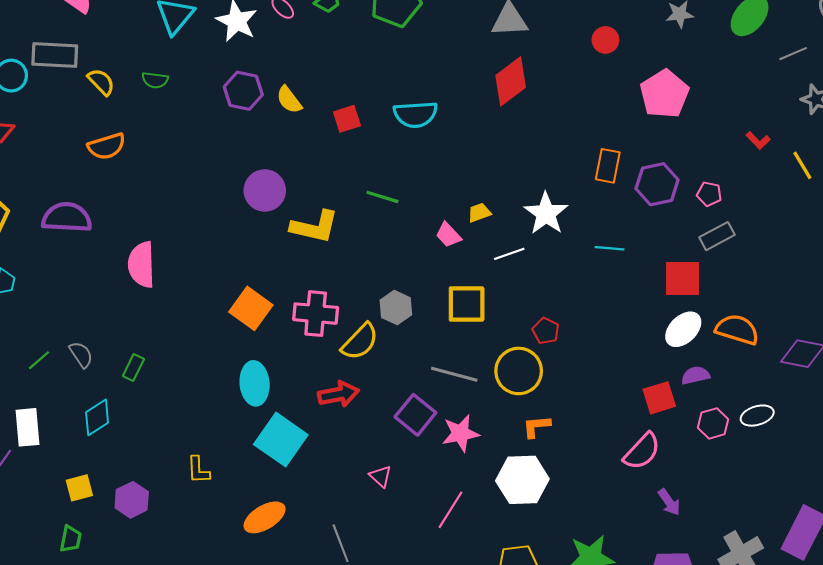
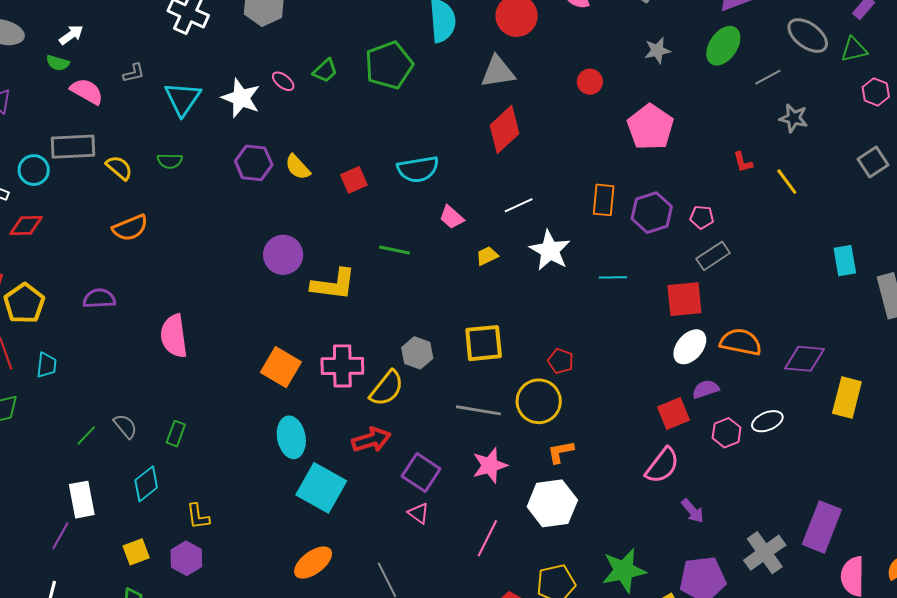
red L-shape: (758, 140) -> (743, 162), turned 35
purple semicircle: (67, 217) -> (99, 298), size x0.7
pink trapezoid: (448, 235) -> (452, 217), moved
white line: (509, 254) -> (519, 205), moved
purple square: (415, 415) -> (421, 472), moved
yellow L-shape: (198, 470) -> (198, 516), moved

